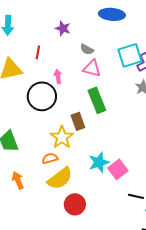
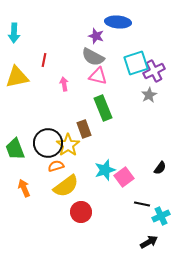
purple star: (63, 28) -> (96, 36), moved
gray semicircle: (87, 49) -> (93, 57), size x1.6
black circle: (42, 96) -> (48, 143), moved

